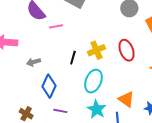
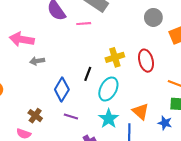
pink line: (56, 26) -> (84, 24), moved
black line: (73, 58) -> (88, 74), moved
gray arrow: (34, 62) -> (37, 61), moved

